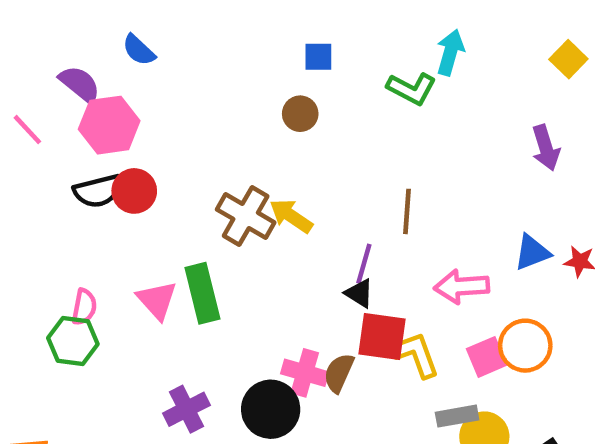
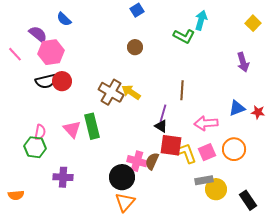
blue square: (318, 57) -> (137, 10), moved, turned -32
pink square: (487, 357) -> (207, 152), moved
purple cross: (187, 409) -> (63, 177), moved, turned 30

